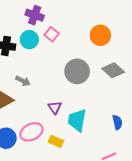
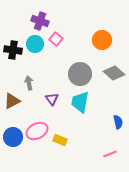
gray arrow: (23, 81) -> (29, 83), turned -128
purple triangle: (55, 107) -> (52, 99), moved
cyan trapezoid: (77, 120) -> (80, 102), moved

